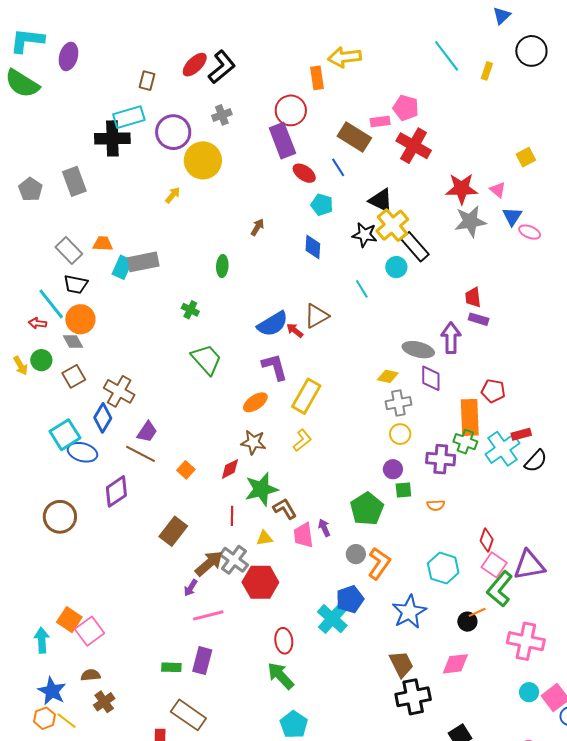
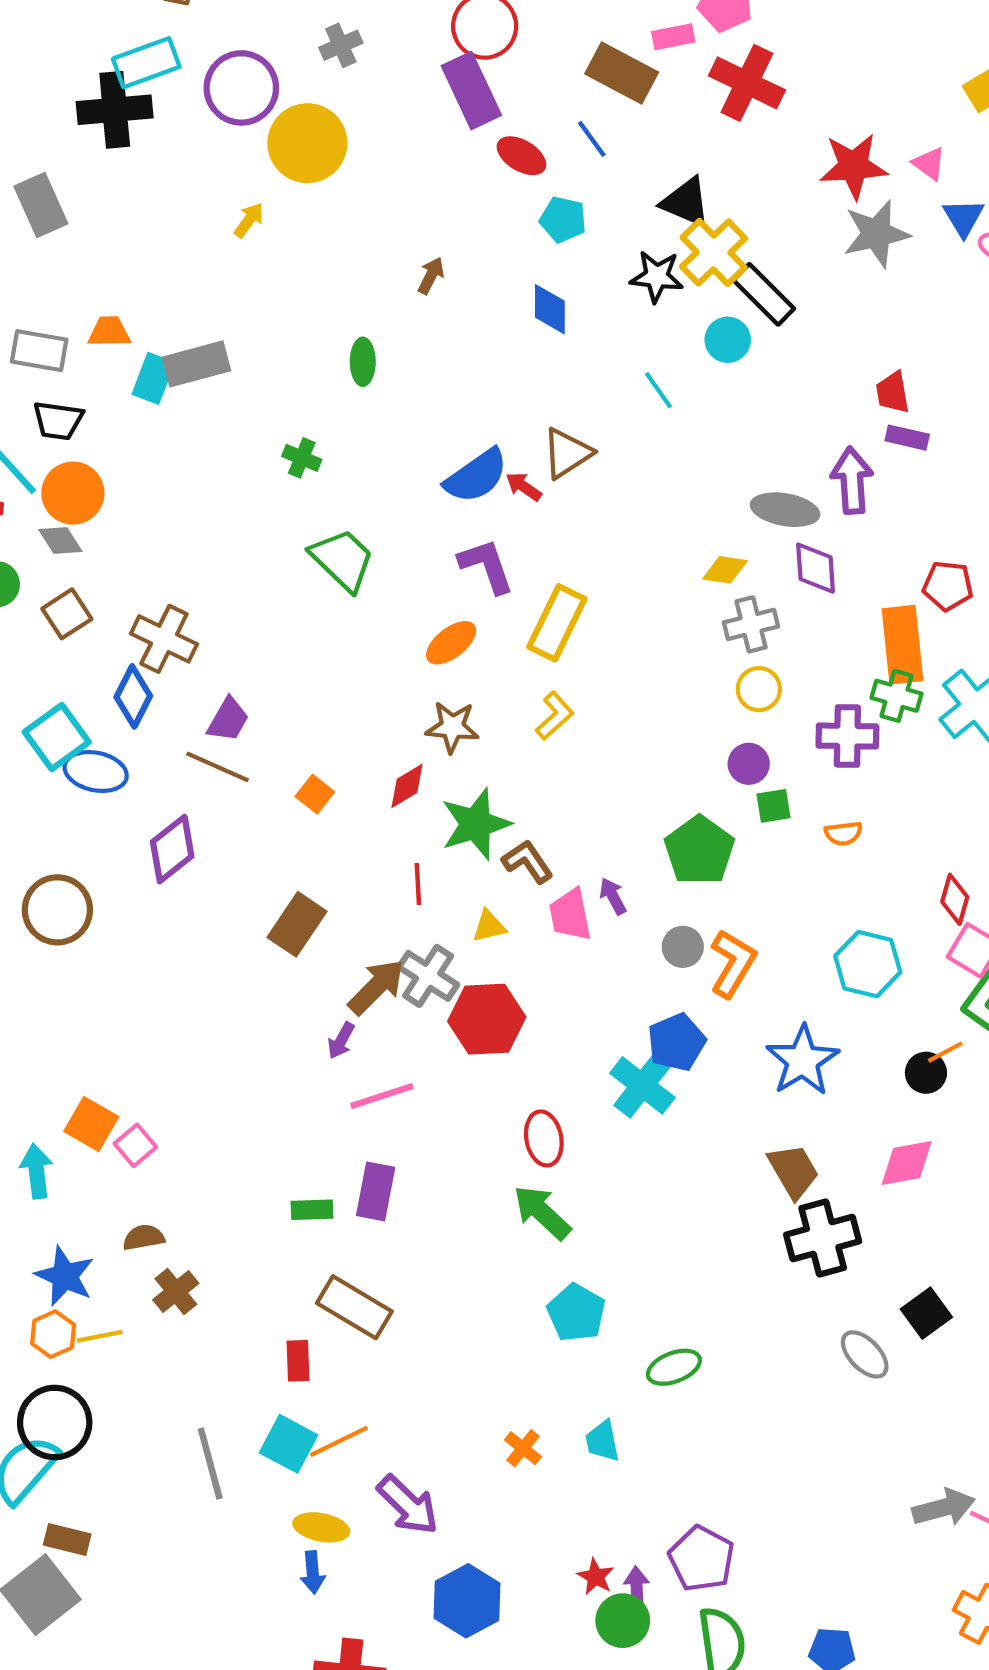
gray rectangle: (69, 250) -> (39, 351), turned -32
pink square: (90, 631) -> (135, 1145), size x0.7
yellow line: (67, 721) -> (100, 1336), turned -45

